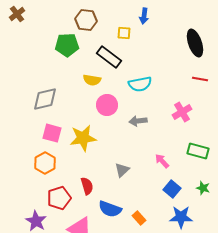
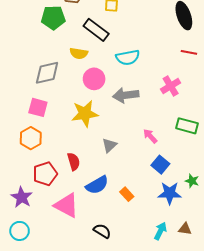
gray diamond: (45, 99) -> (47, 73), moved
gray arrow: (138, 121) -> (126, 95), size x1.4
yellow star: (83, 138) -> (85, 114), moved
green star: (203, 188) -> (192, 181), moved
blue semicircle: (110, 209) -> (97, 185), turned -50

